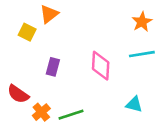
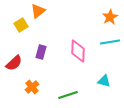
yellow square: (27, 32) -> (21, 25), turned 32
red semicircle: (18, 94) -> (14, 63), moved, turned -78
green line: (71, 115) -> (68, 95), moved

